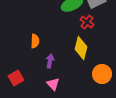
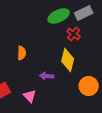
purple arrow: (50, 61) -> (47, 76), moved, turned -96
pink triangle: (53, 84) -> (30, 96), moved

